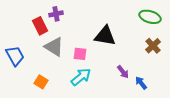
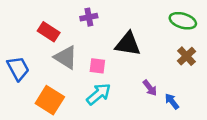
purple cross: (56, 14) -> (89, 17), moved
red rectangle: (40, 26) -> (49, 32), turned -30
orange square: (41, 82) -> (50, 100), size x1.6

